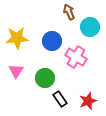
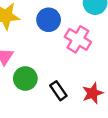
green circle: (45, 78) -> (25, 78), moved

